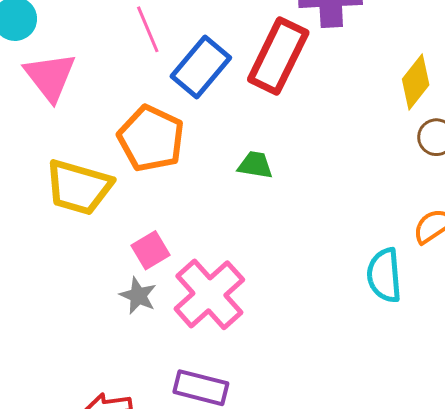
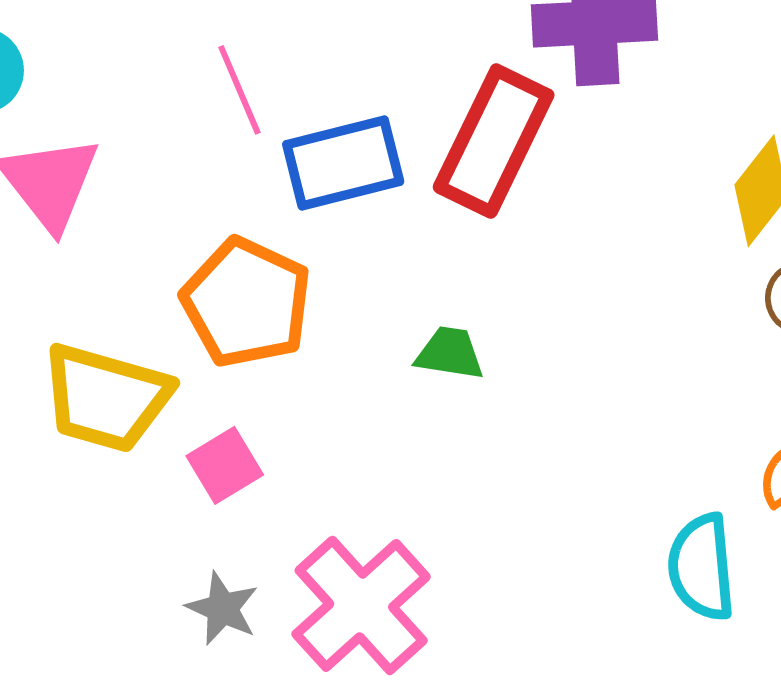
blue rectangle: (201, 67) -> (343, 163), turned 36
pink square: (150, 250) -> (225, 465), moved

